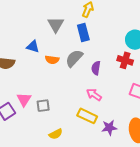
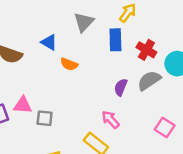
gray semicircle: (74, 58) -> (149, 81), moved
red cross: (125, 60) -> (146, 50), moved
pink triangle: (24, 99) -> (23, 105), turned 49

